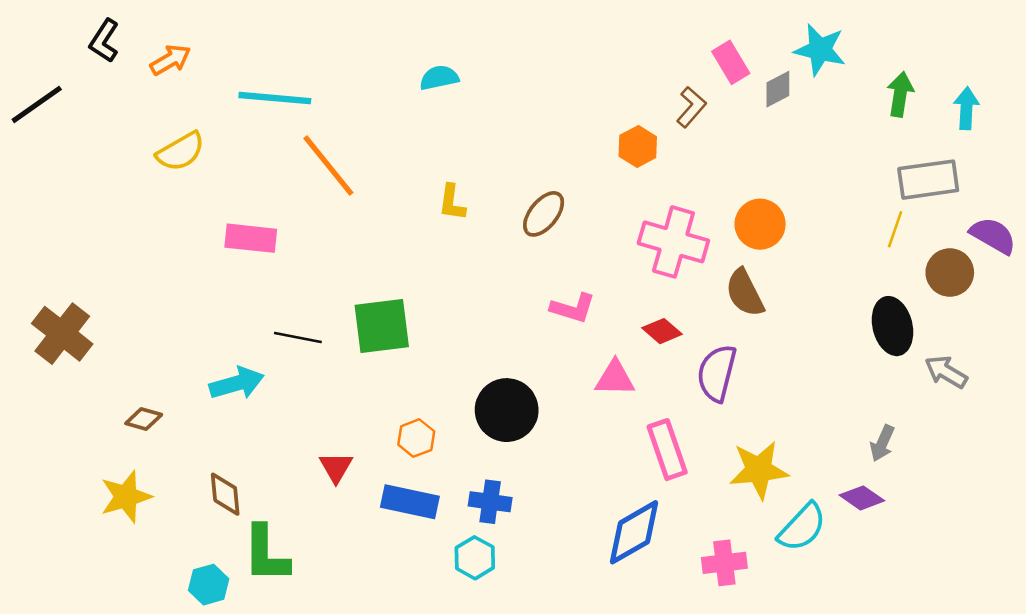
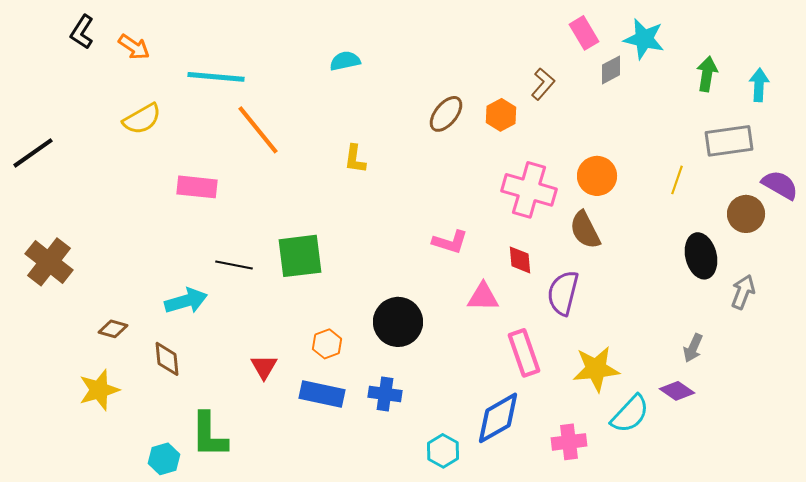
orange arrow: (170, 60) -> (134, 47), turned 64
pink rectangle: (731, 62) -> (584, 33), moved
black line: (37, 104) -> (33, 153), moved
brown ellipse: (544, 214) -> (446, 114), moved
yellow line: (895, 229) -> (677, 180), moved
red diamond: (662, 331) -> (520, 260), turned 44
gray arrow: (946, 372) -> (743, 292), turned 80
brown diamond: (225, 494) -> (167, 359), moved
cyan hexagon: (475, 558) -> (443, 451), moved

